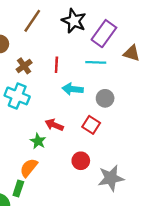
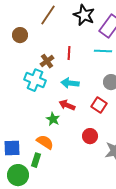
brown cross: (24, 66) -> (47, 61), moved
cyan arrow: (73, 89) -> (70, 83), moved
orange semicircle: (29, 168) -> (45, 142), turned 84

